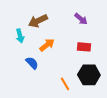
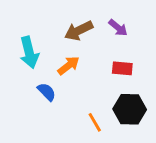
brown arrow: (38, 21) -> (79, 31), moved
cyan arrow: (20, 36) -> (29, 52), size x1.5

